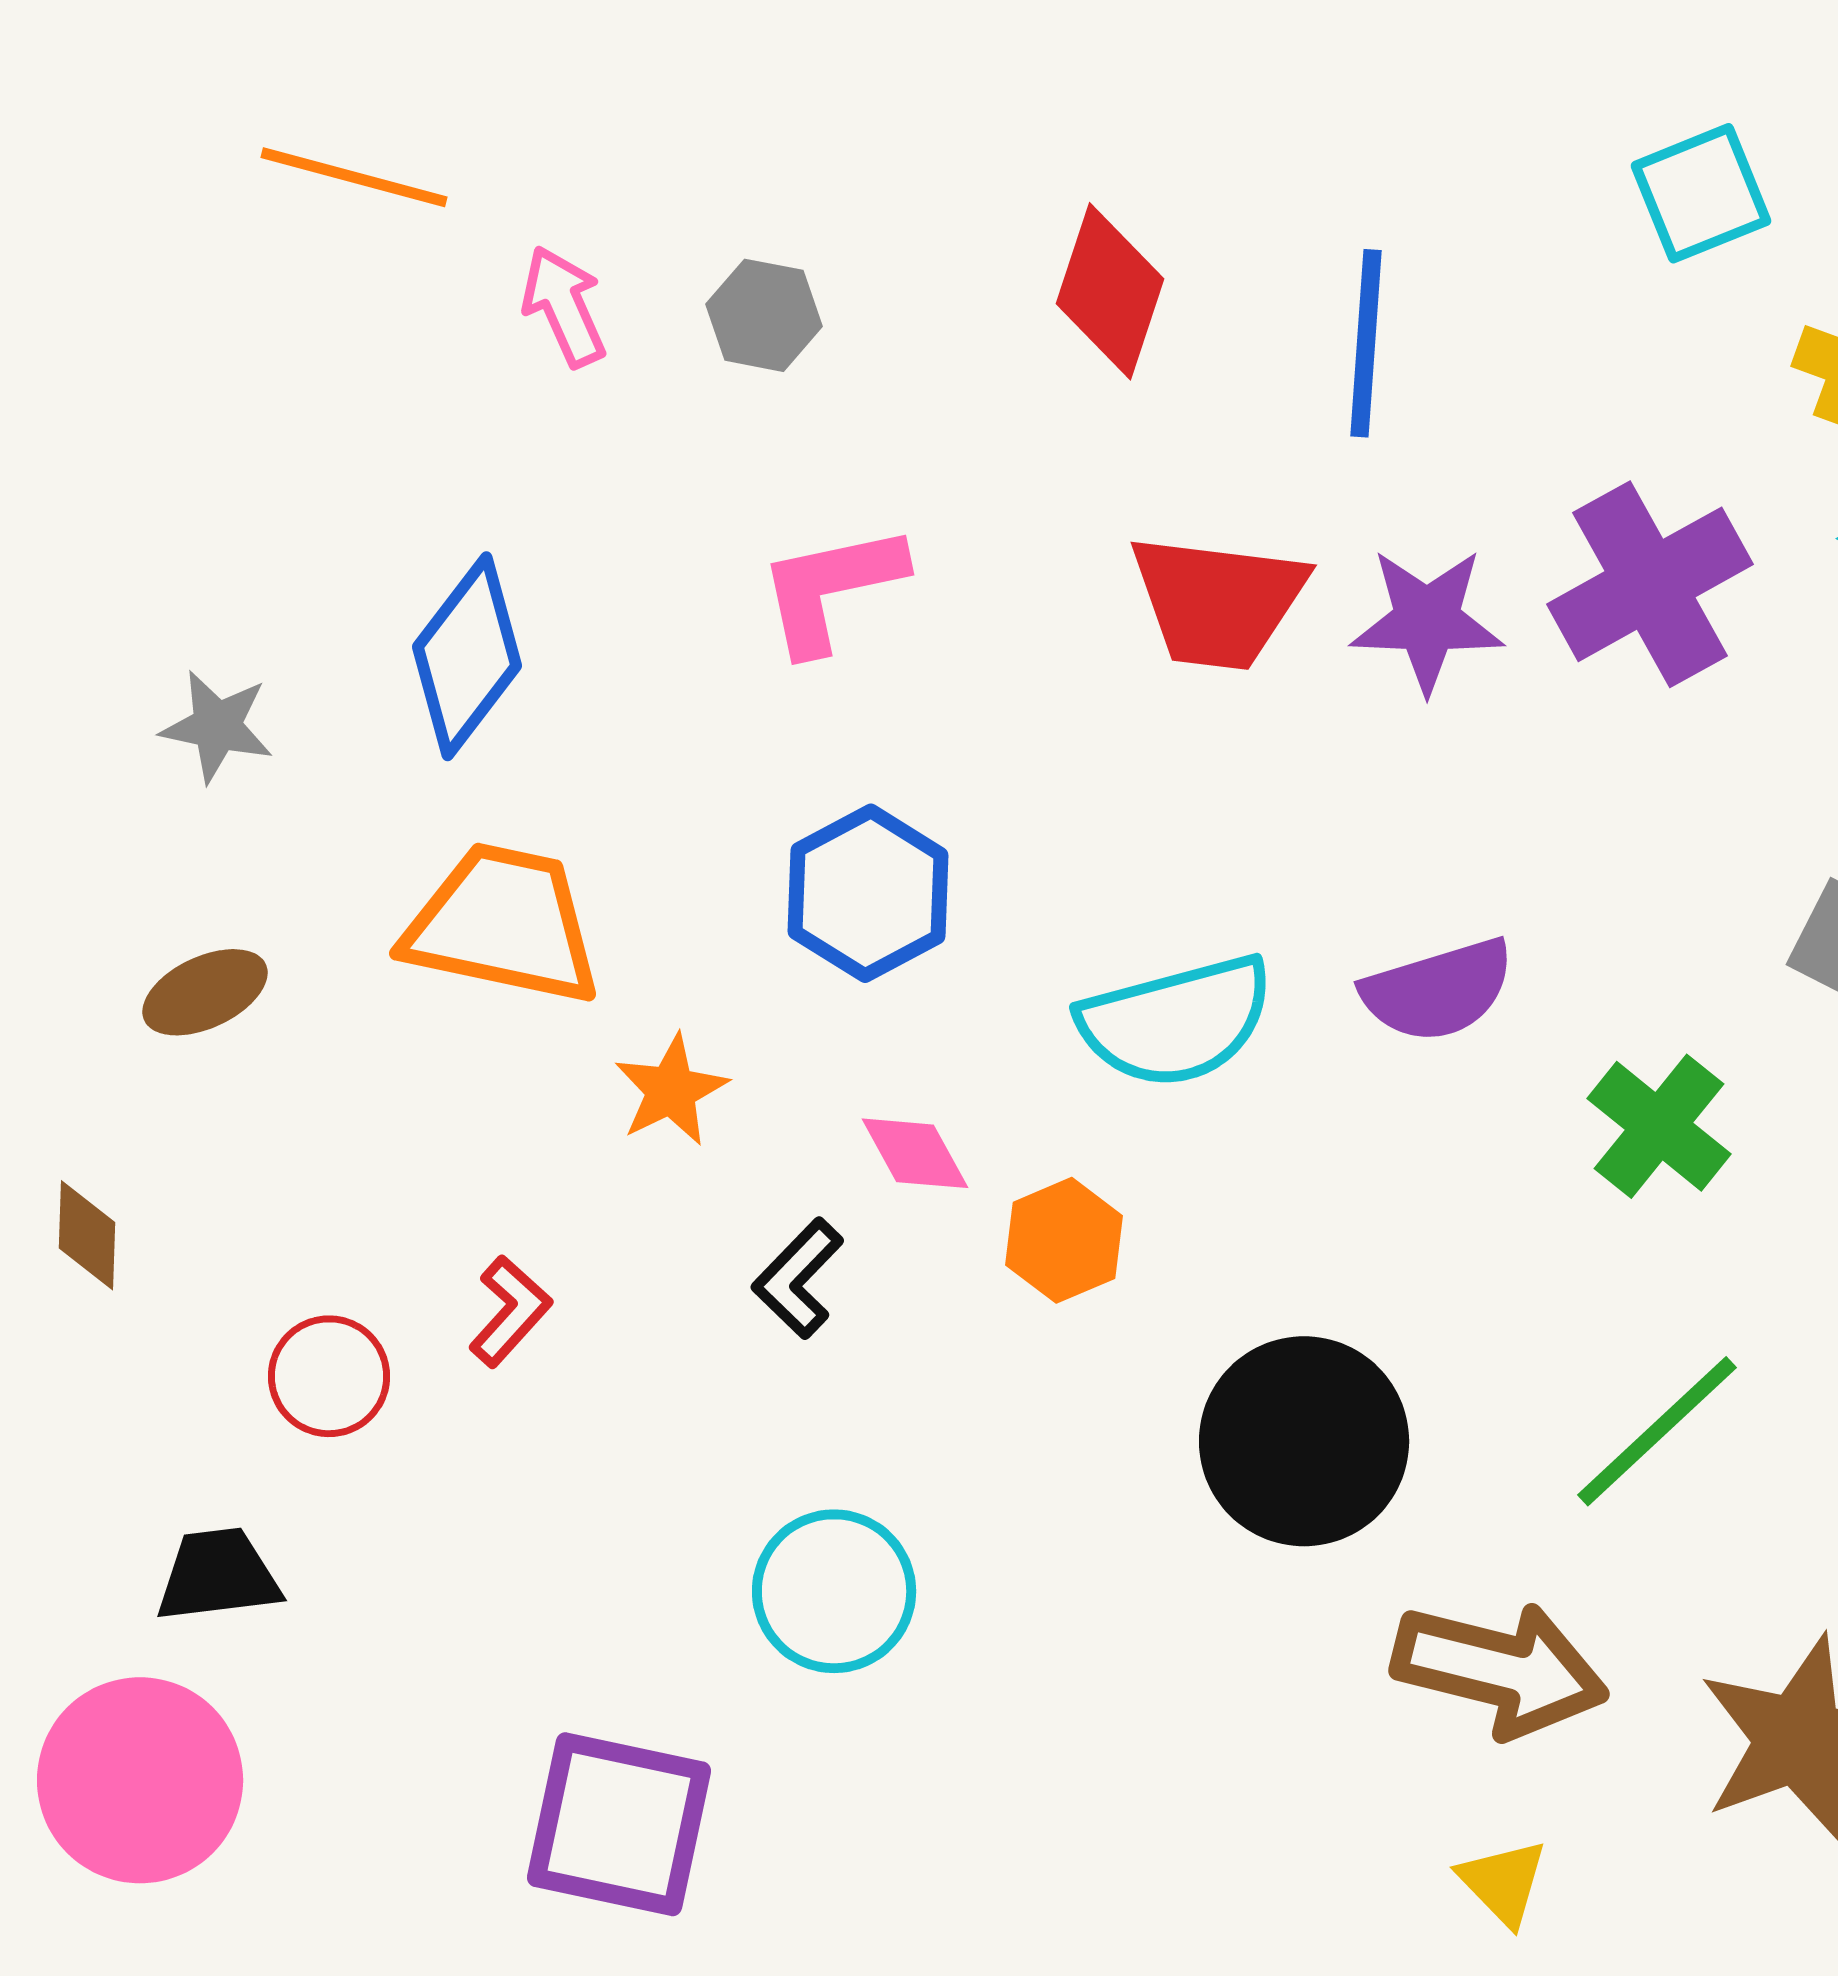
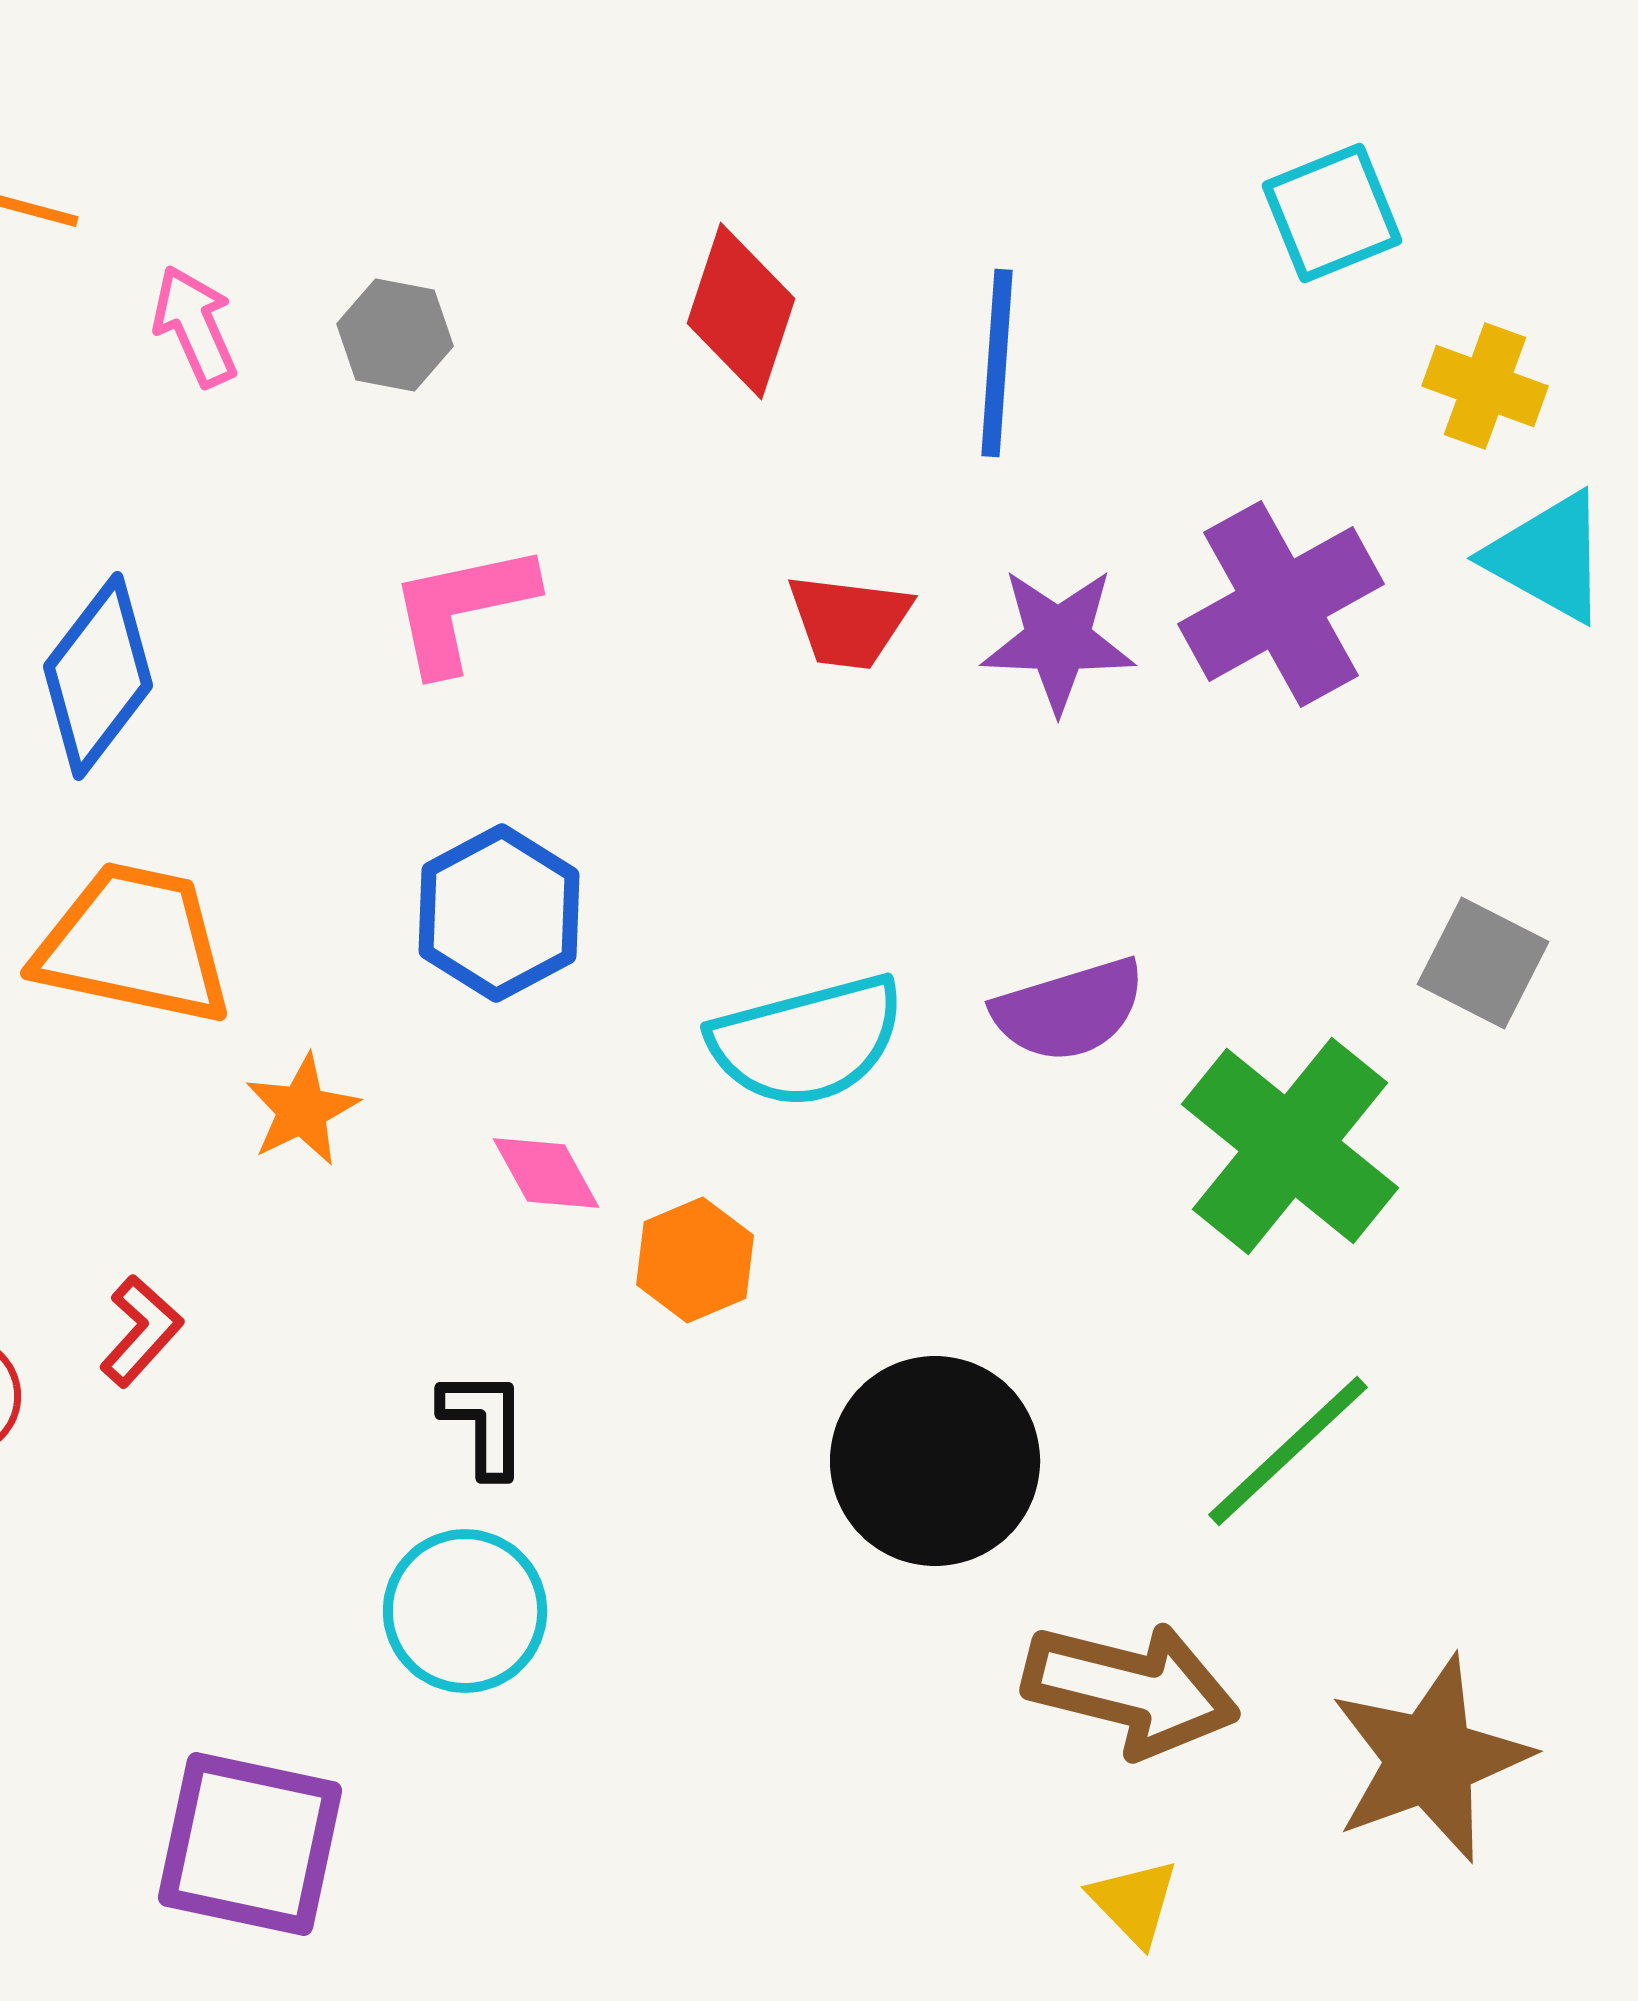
red trapezoid: (1218, 601) -> (849, 621), size x0.7
green cross: (1659, 1126) -> (1290, 1146), size x1.5
black L-shape: (798, 1278) -> (484, 1423), moved, turned 136

